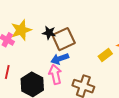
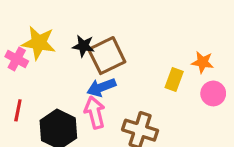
yellow star: (21, 30) -> (39, 43), turned 30
yellow rectangle: (105, 55) -> (174, 80), turned -32

